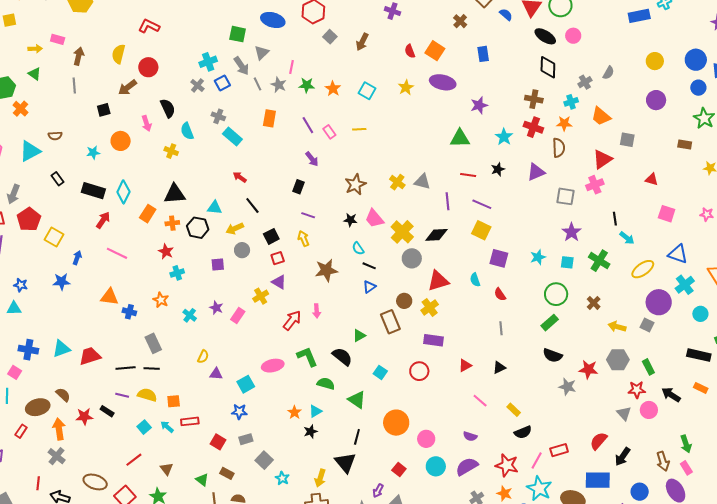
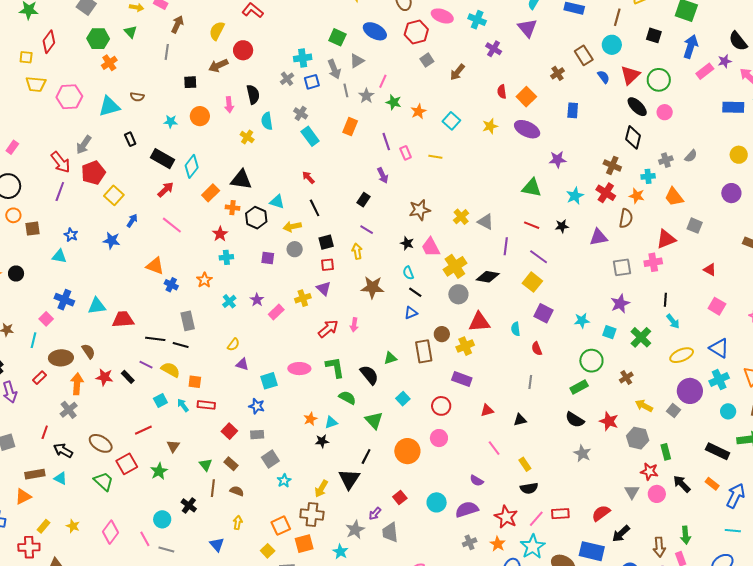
gray square: (565, 196) -> (622, 267), turned -30
red star: (588, 369) -> (609, 421), moved
pink circle: (426, 439) -> (439, 438), moved

